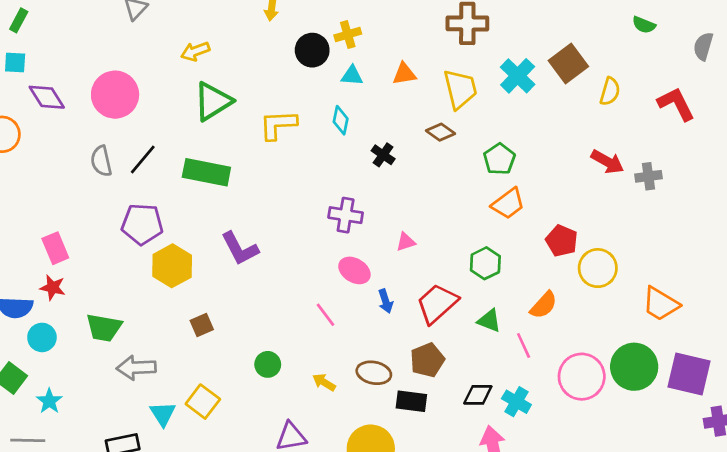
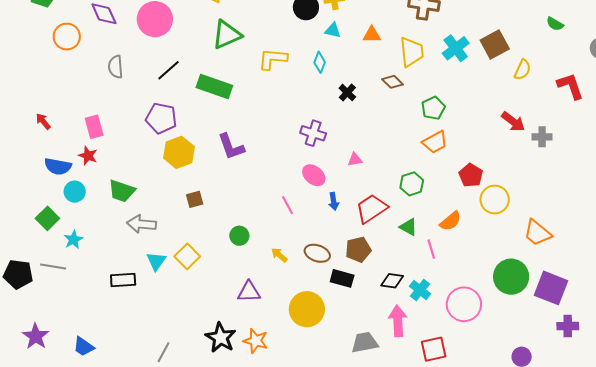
gray semicircle: (101, 161) -> (116, 67), moved
pink circle: (582, 377) -> (464, 304), moved

